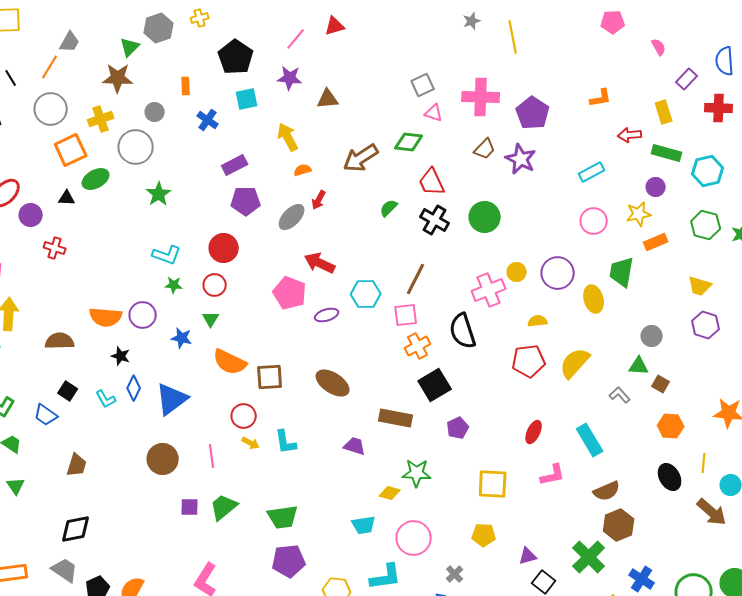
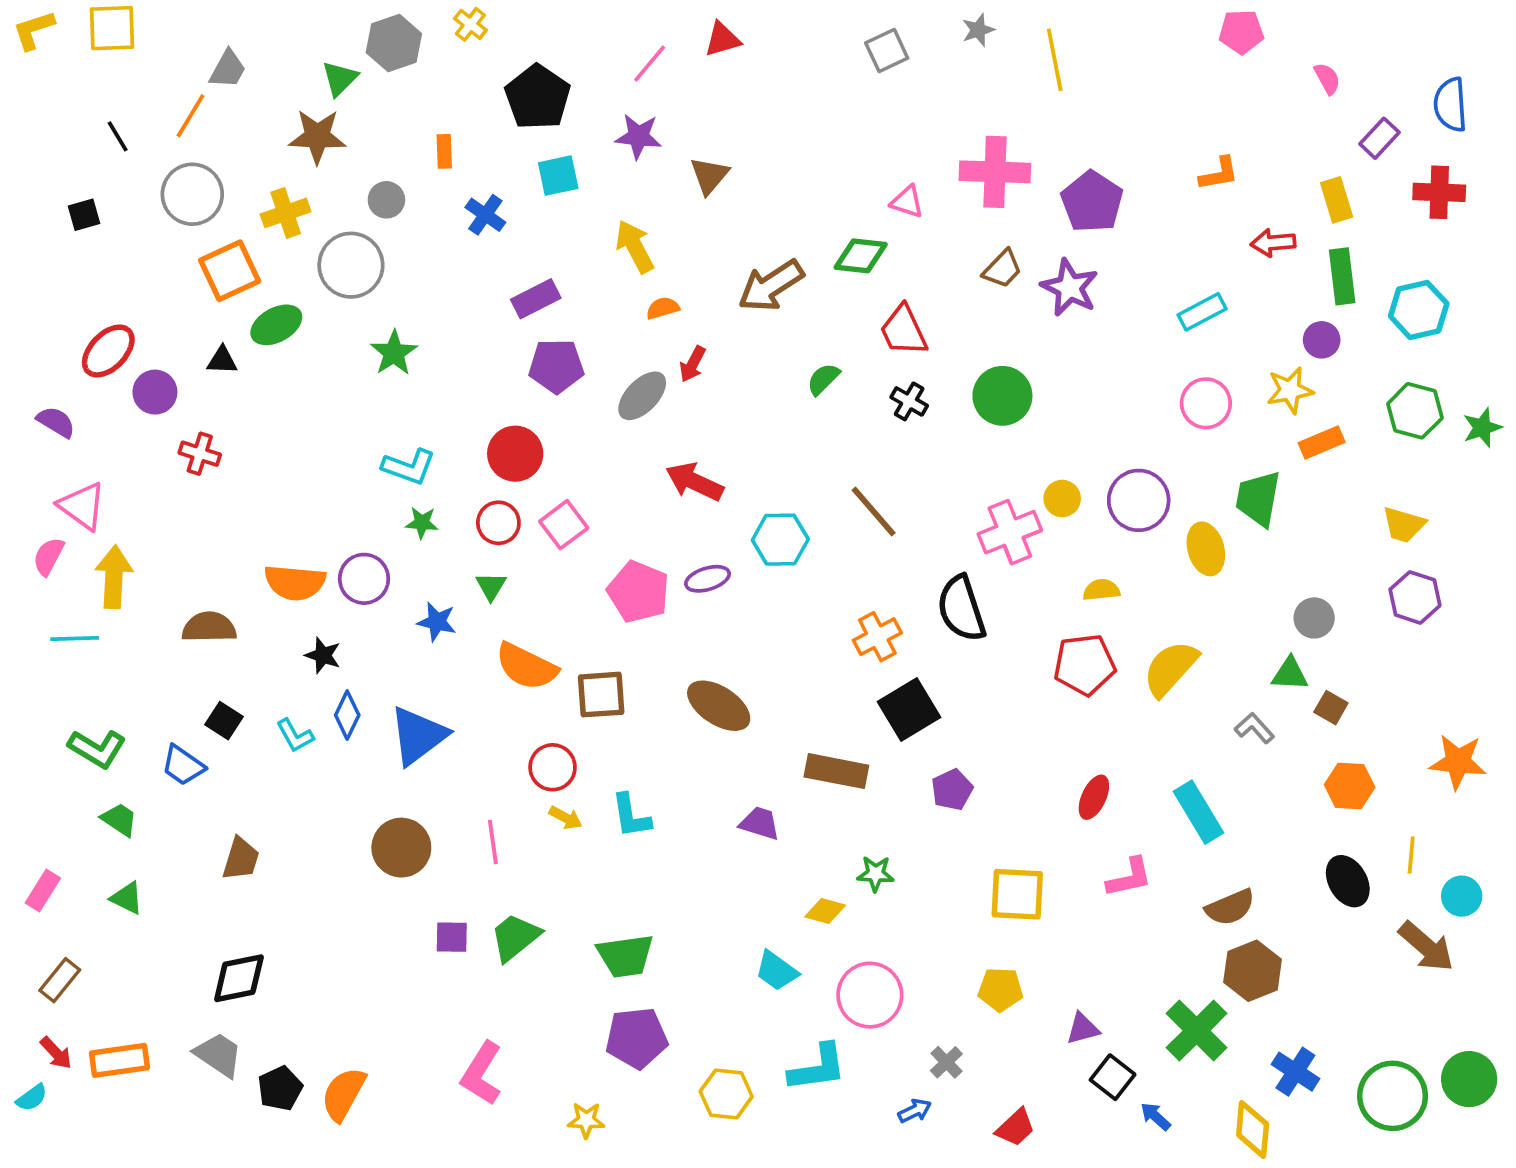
yellow cross: (200, 18) -> (470, 24), turned -36
gray square: (423, 85) -> (887, 50), moved
brown triangle: (328, 99) -> (709, 176), turned -45
green rectangle: (667, 153) -> (1342, 276), turned 68
black cross: (435, 220) -> (909, 401), size x0.7
brown line: (416, 279) -> (874, 512), turned -68
pink pentagon: (290, 293) -> (638, 592), moved
pink square: (406, 315) -> (564, 525), moved, turned -30
green star: (417, 473) -> (875, 874), size x0.7
green triangle: (16, 486) -> (127, 898), turned -30
cyan trapezoid: (364, 525) -> (777, 971), turned 45

